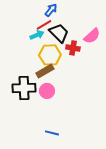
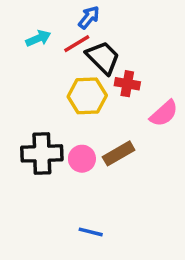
cyan arrow: (37, 35) -> (38, 38), moved
pink semicircle: (92, 36) -> (164, 113), moved
brown rectangle: (45, 71) -> (119, 153), moved

